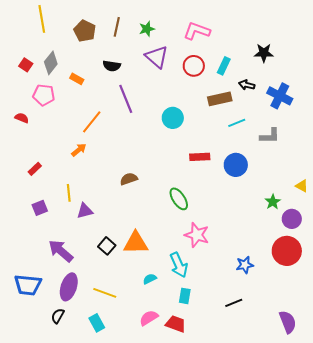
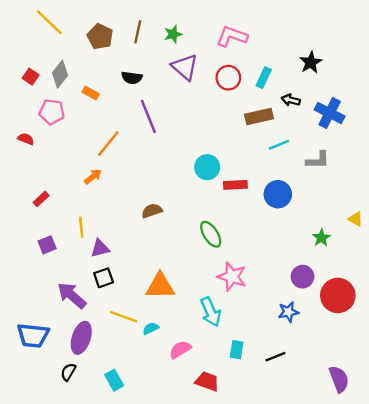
yellow line: (42, 19) -> (49, 22), turned -36
black star: (264, 53) -> (311, 62), turned -30
cyan circle: (173, 118) -> (207, 167), moved
purple circle: (292, 219) -> (303, 277), moved
black square: (107, 246) -> (104, 278), moved, turned 30
cyan semicircle: (150, 279) -> (151, 328), moved
yellow line: (105, 293) -> (124, 317), moved
cyan rectangle: (185, 296) -> (237, 350), moved
pink semicircle: (149, 318) -> (180, 350), moved

